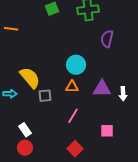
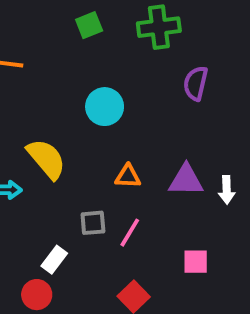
cyan circle: (76, 65) -> (105, 107), moved
gray square: (45, 96) -> (93, 223), moved
white rectangle: (25, 130) -> (54, 260), moved, turned 72

